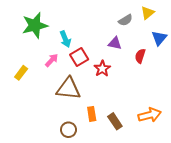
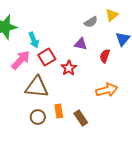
pink arrow: (52, 60) -> (21, 60), size x1.5
orange arrow: (150, 115) -> (107, 90), moved
brown circle: (69, 130) -> (38, 117), moved

